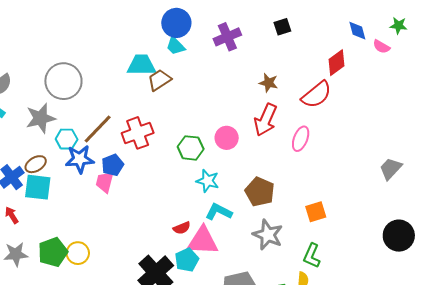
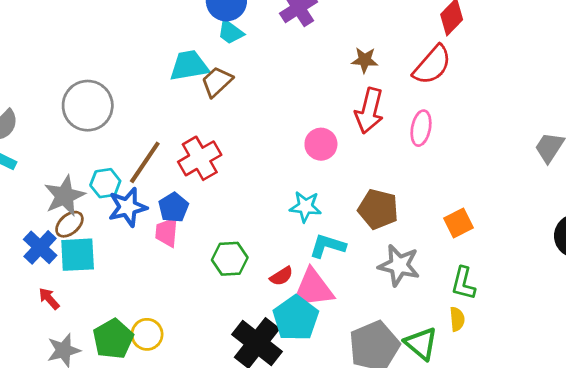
gray star: (41, 118) -> (64, 196), moved
green hexagon: (191, 148) -> (230, 259), moved
cyan pentagon: (187, 260) -> (296, 318), size x1.4

